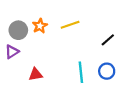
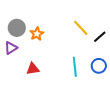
yellow line: (70, 25) -> (81, 28), moved, turned 66
orange star: (40, 26) -> (37, 34), moved

